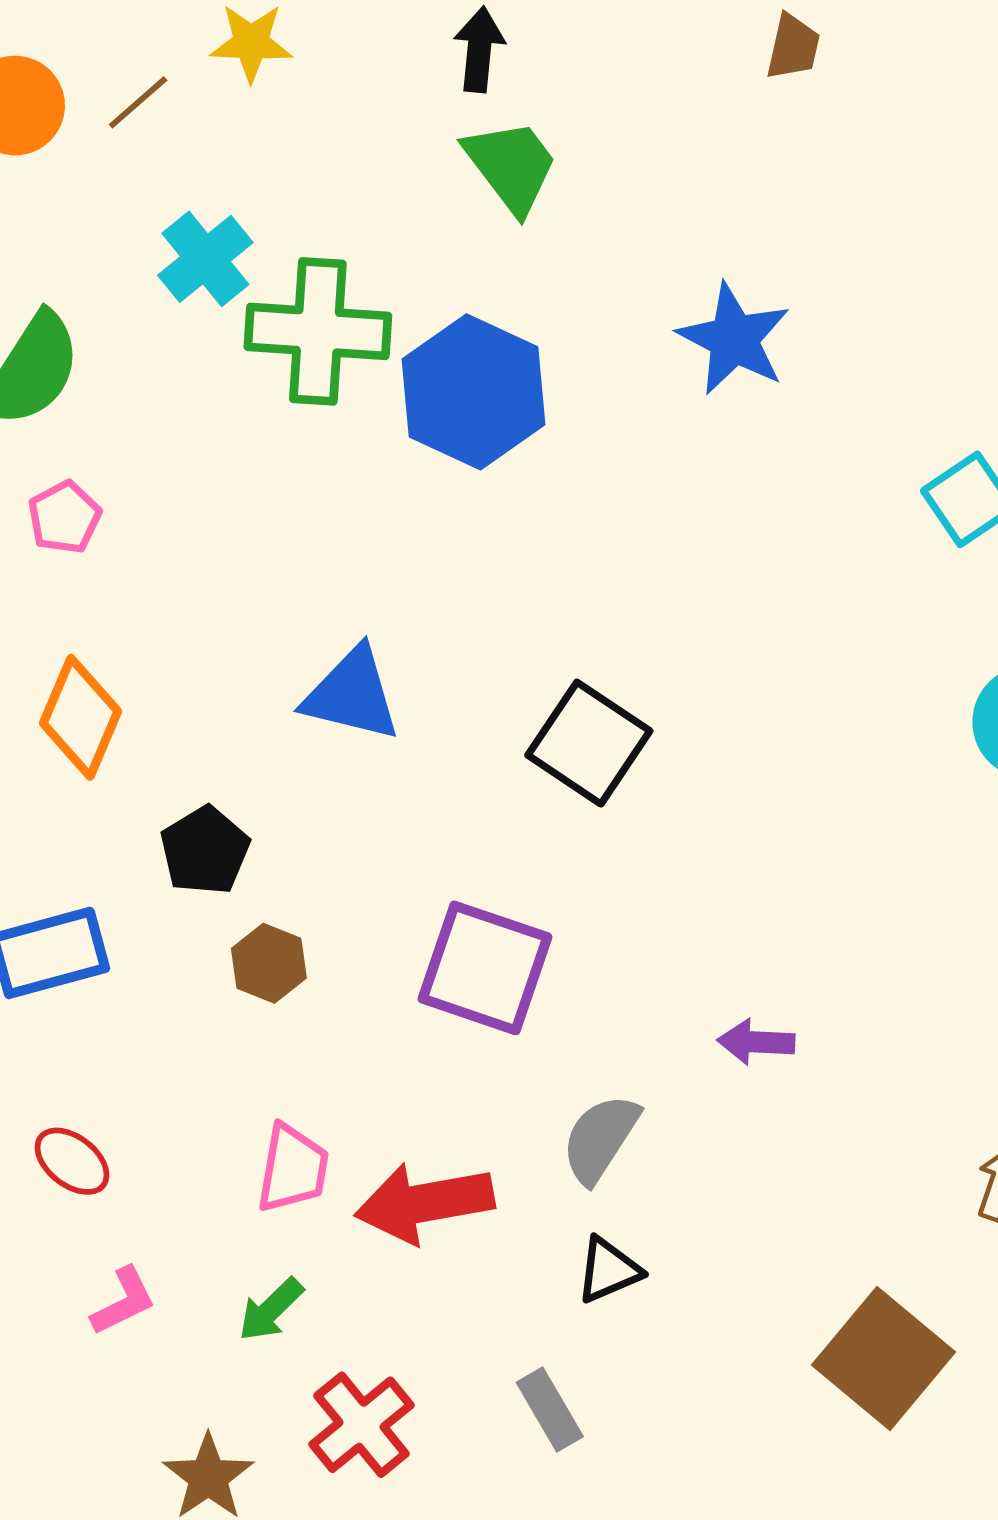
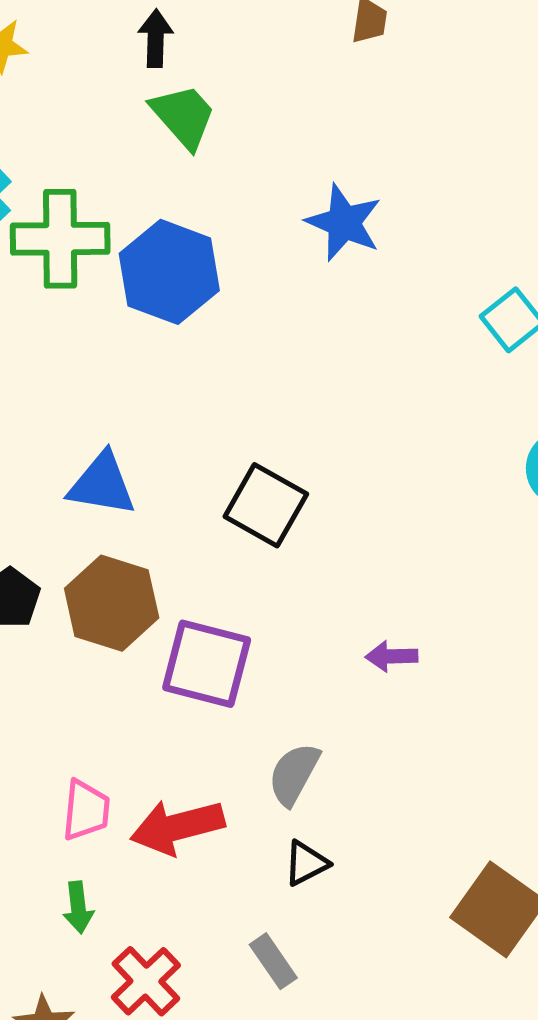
brown hexagon: (269, 963) -> (112, 603), moved, size x1.8
purple arrow: (756, 1042) -> (392, 656), moved
green arrow: (271, 1310) -> (78, 907), turned -48

